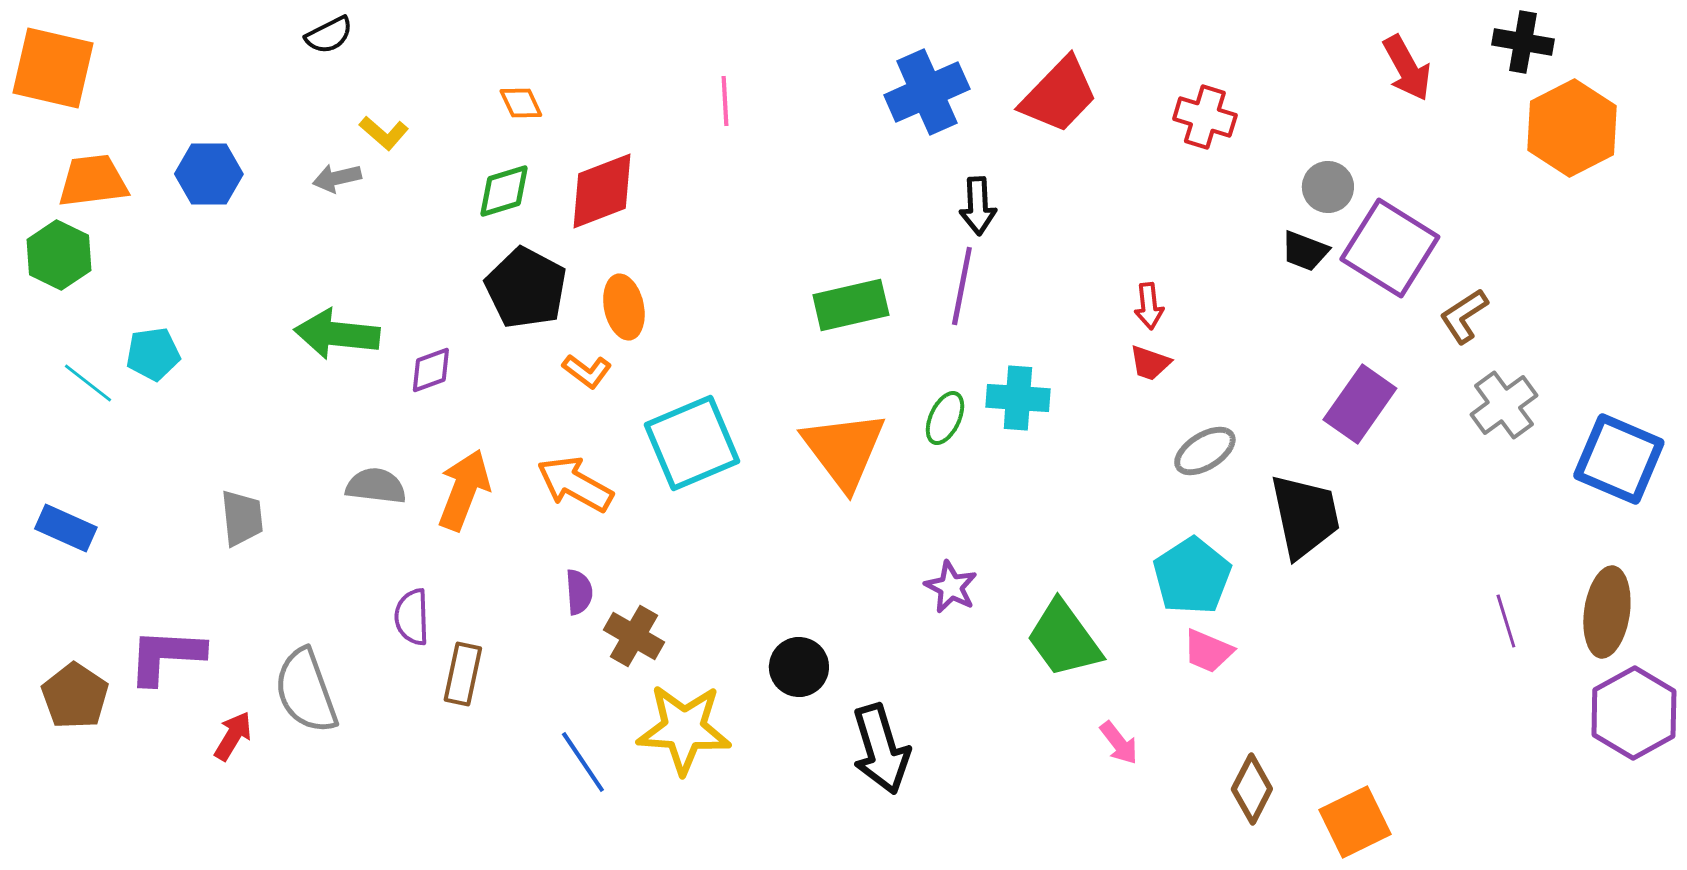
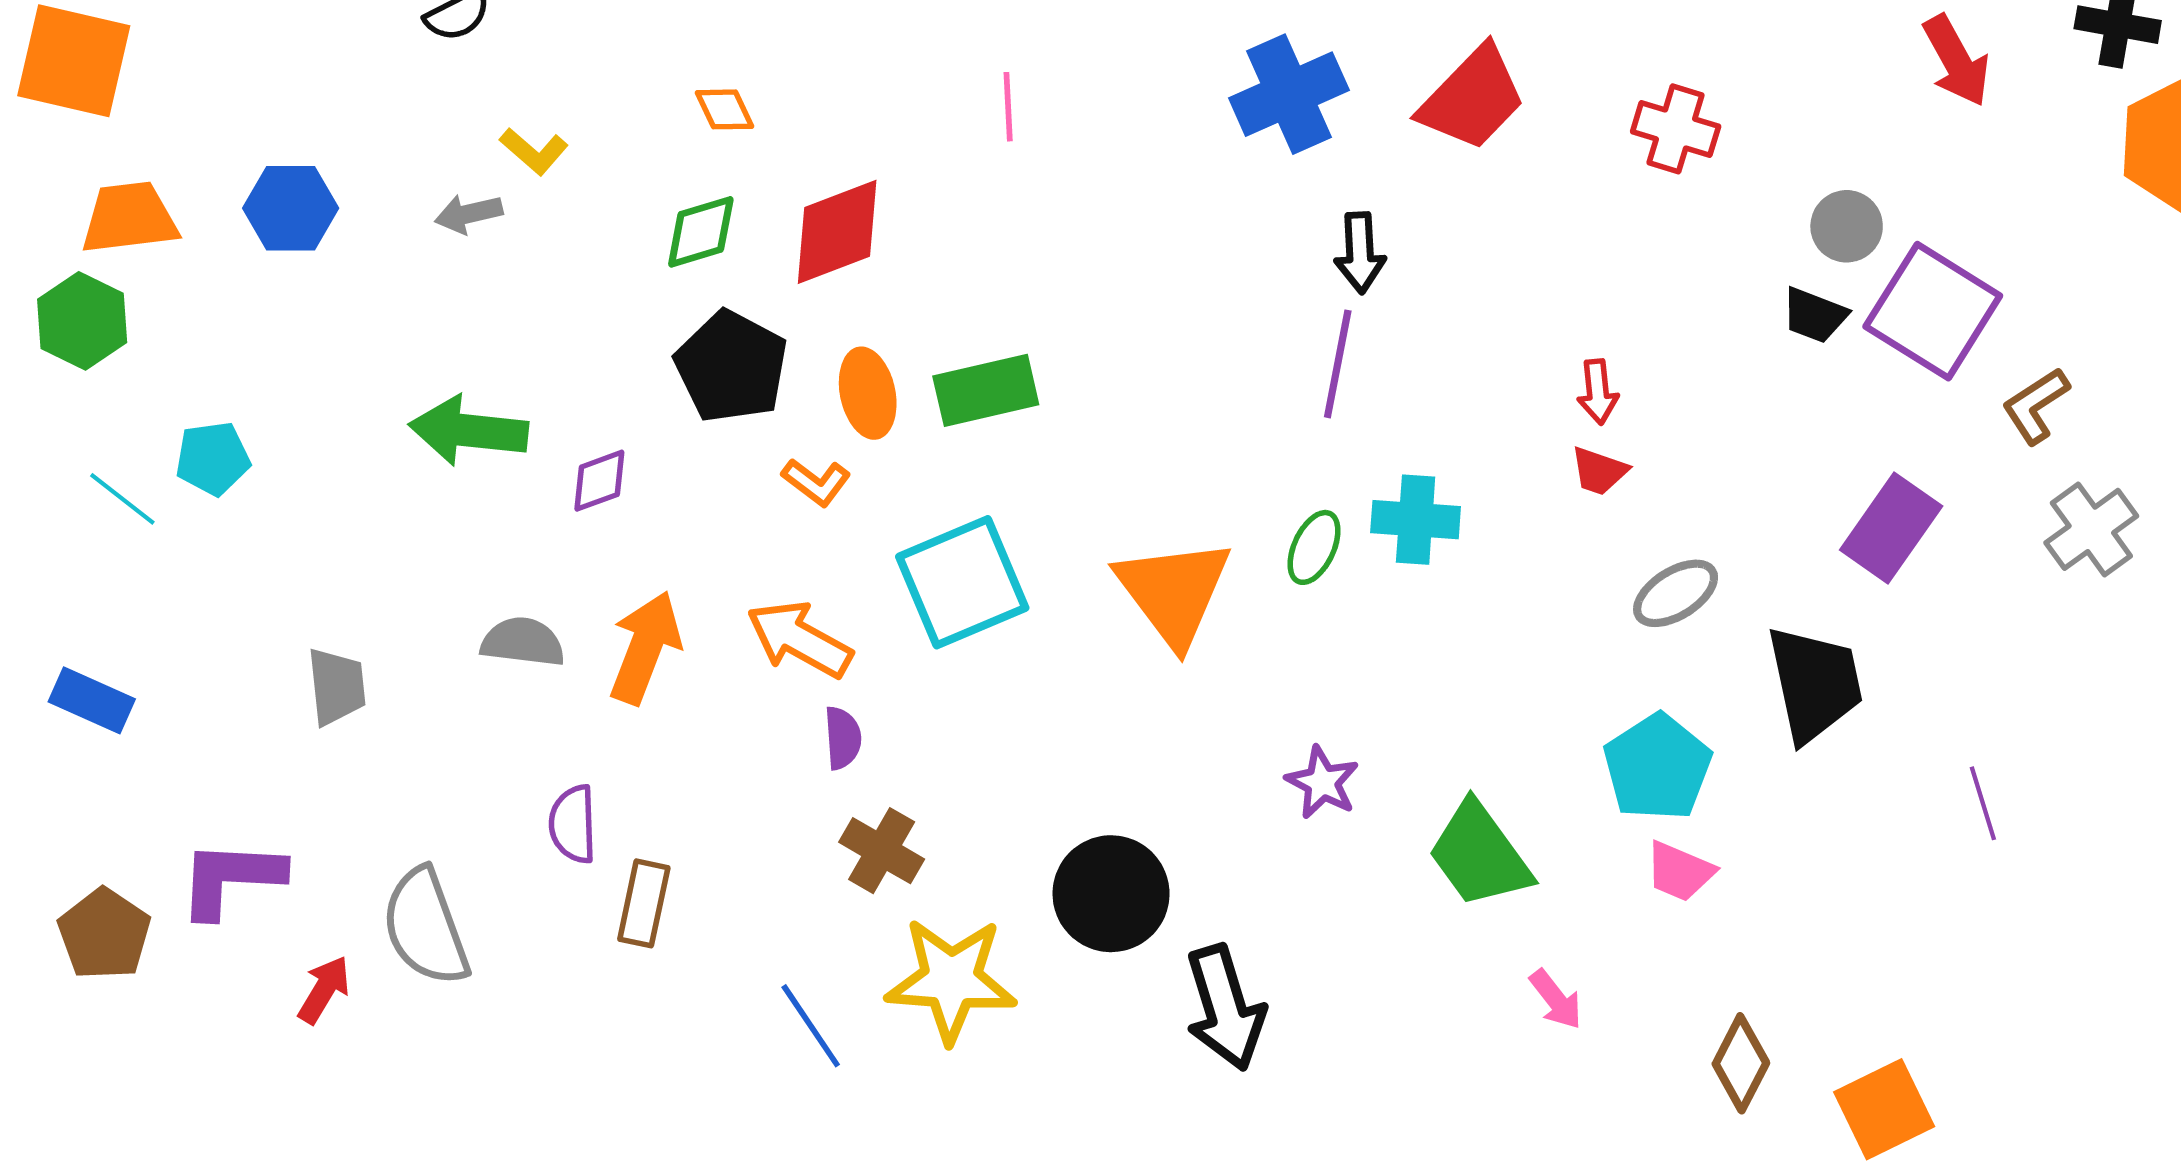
green rectangle: (851, 305) -> (986, 390), moved
purple semicircle: (579, 592) -> (843, 738), moved
purple line: (1506, 621) -> (1983, 803), moved
black circle: (799, 667) -> (1111, 894), size x1.4

